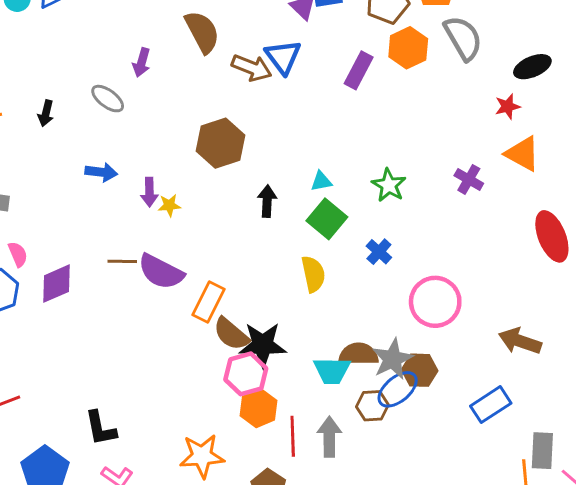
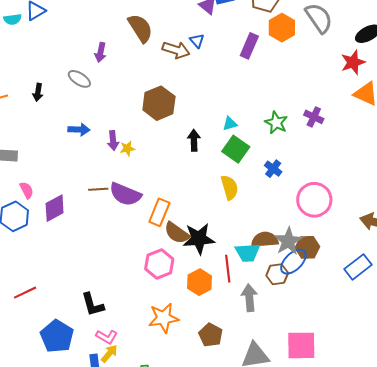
blue triangle: (283, 57) -> (197, 41), size x0.6
red star: (507, 106) -> (353, 62), size x1.4
purple cross: (469, 179) -> (314, 117), moved
pink hexagon: (246, 374) -> (159, 264), moved
red line: (293, 436) -> (228, 269), moved

